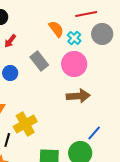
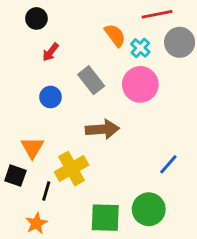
brown arrow: (78, 96) -> (102, 129), moved
blue line: (94, 133) -> (168, 164), moved

